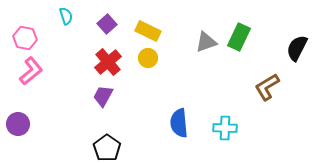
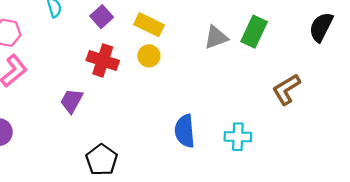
black semicircle: (297, 48) -> (321, 27), moved
red cross: (108, 62) -> (103, 60), turned -32
purple trapezoid: (103, 96) -> (72, 101), moved

